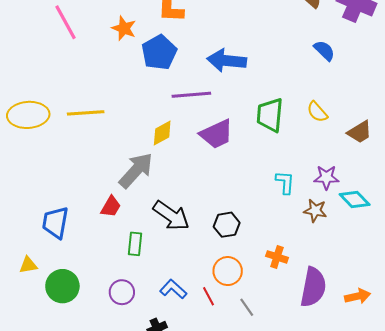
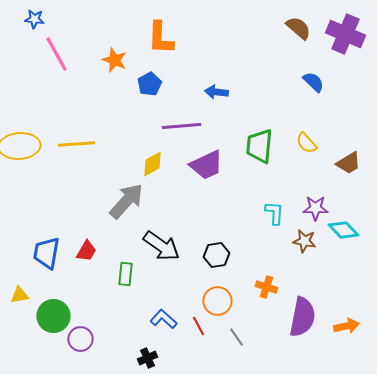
blue pentagon: (159, 52) -> (149, 84), size x0.7
blue arrow: (227, 61) -> (216, 92), size x0.6
red trapezoid: (111, 207) -> (86, 251), moved
purple circle: (122, 292) -> (80, 339), moved

